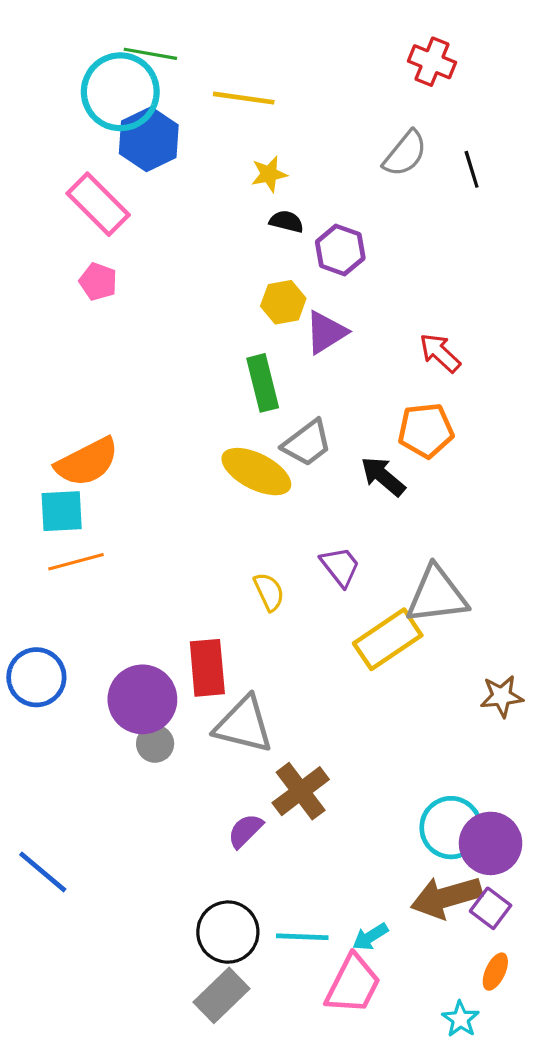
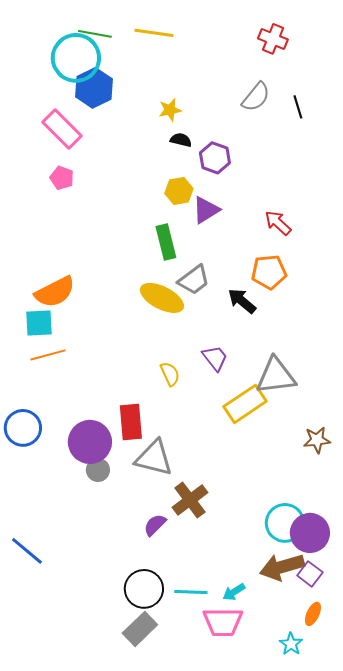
yellow line: (244, 98) -> (154, 33), moved
pink trapezoid: (353, 984) -> (223, 622), turned 63

